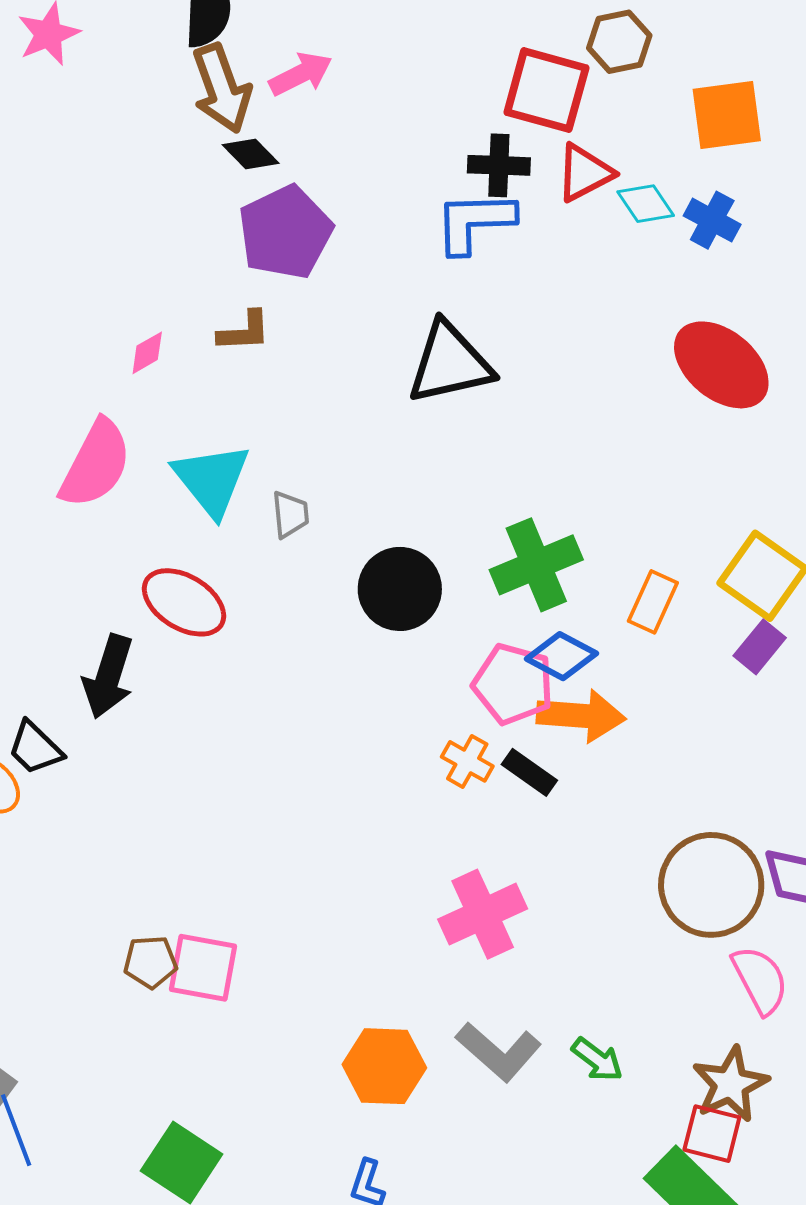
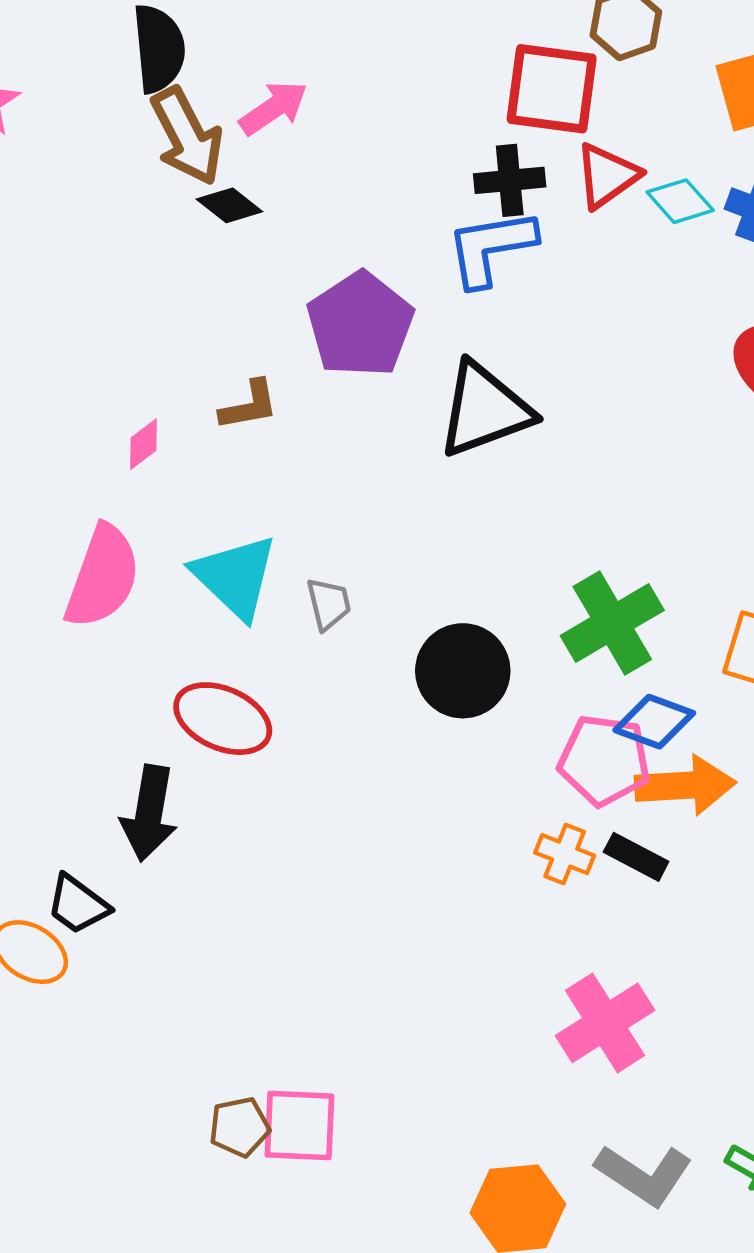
purple pentagon: (285, 232) -> (360, 324), moved

